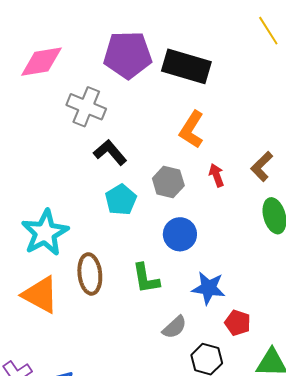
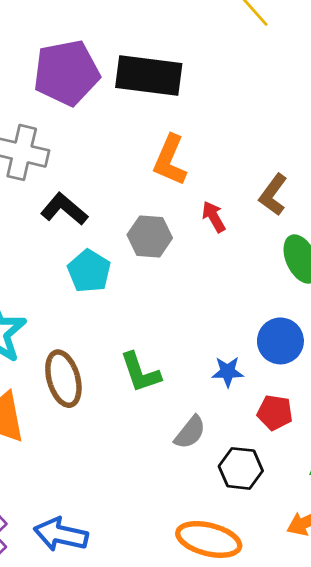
blue circle: (180, 234) -> (280, 341), moved
blue star: (209, 288) -> (228, 372), size x0.7

